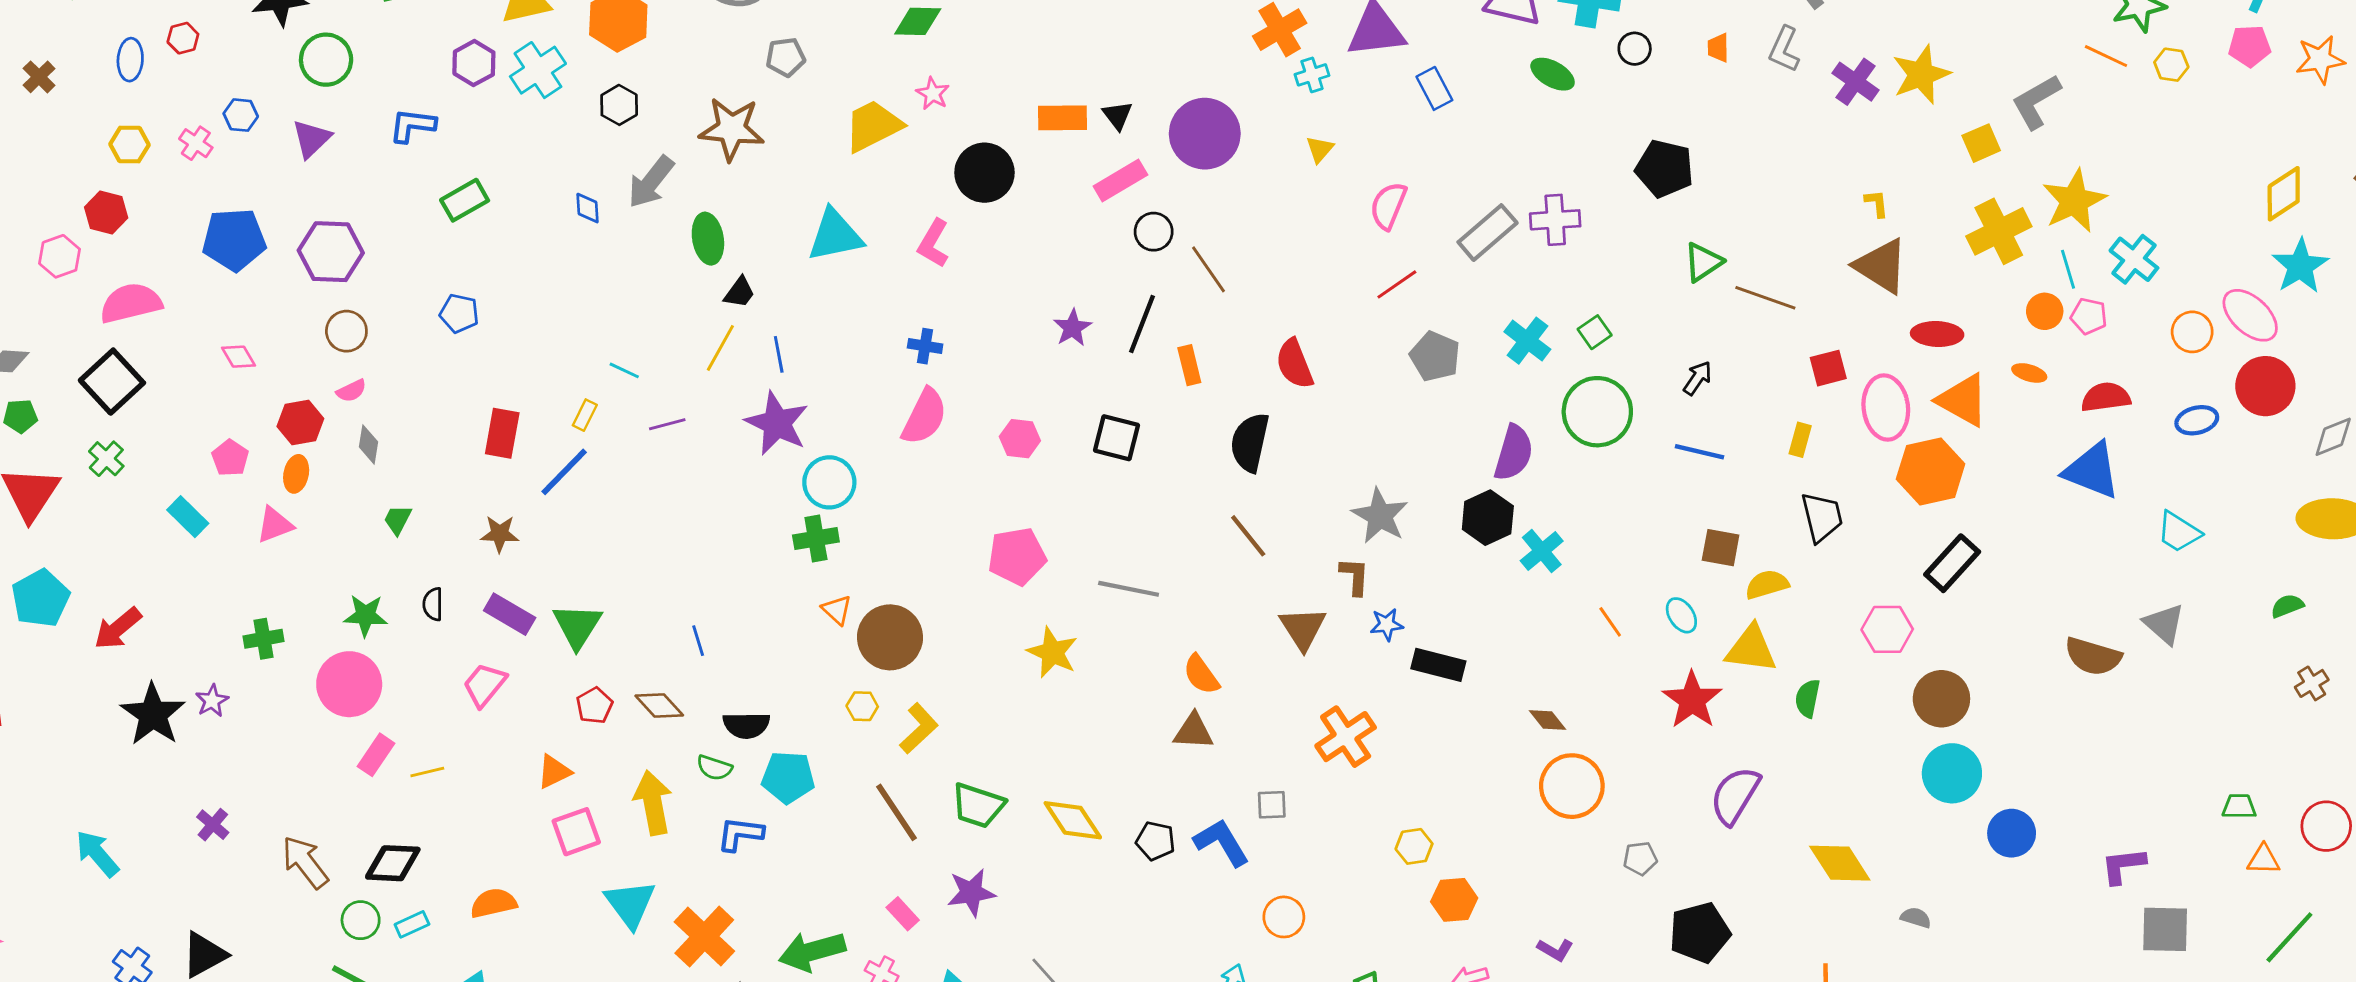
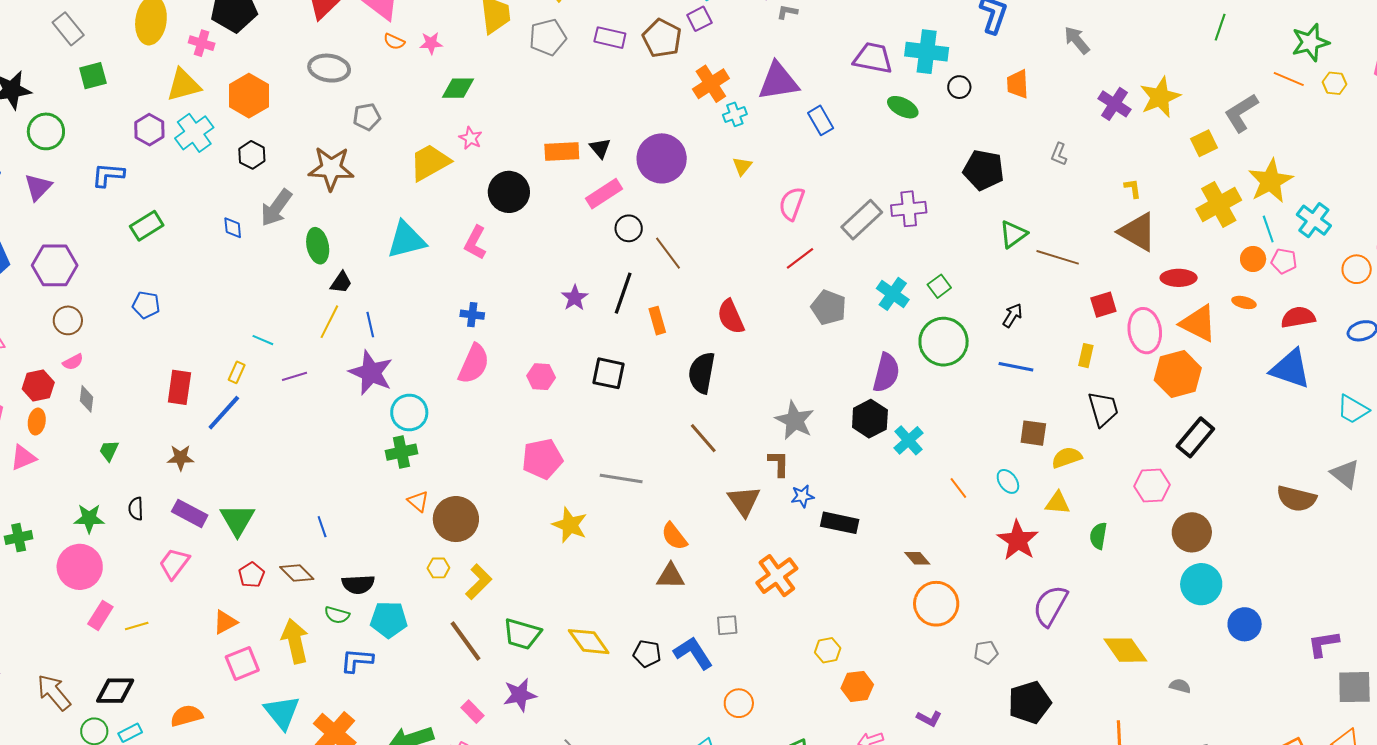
orange trapezoid: (1718, 48) -> (1018, 84), size x1.4
gray L-shape: (1784, 49) -> (1059, 154), moved, size x0.7
yellow triangle: (1751, 649) -> (1058, 503), size x0.7

